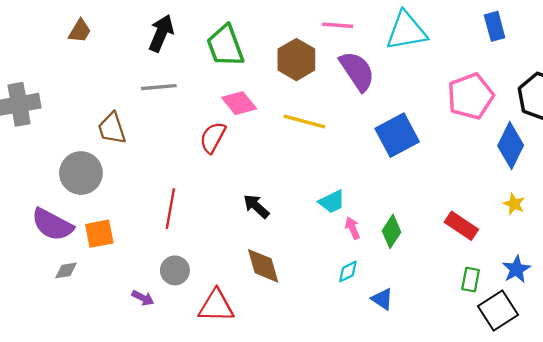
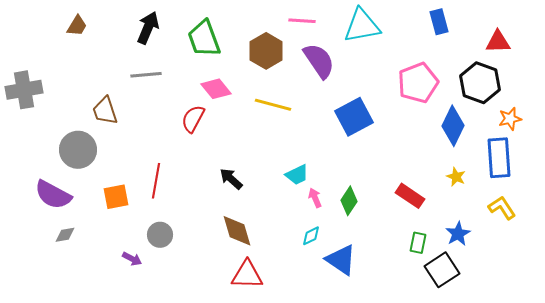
orange square: (99, 234) -> (116, 197), moved
blue triangle: (382, 299) -> (341, 260), size x1.6
red triangle: (216, 306) -> (247, 275), moved

